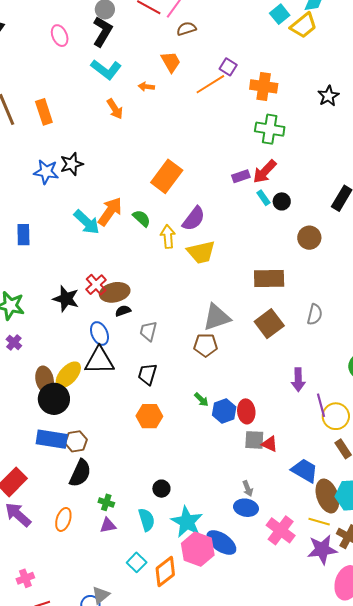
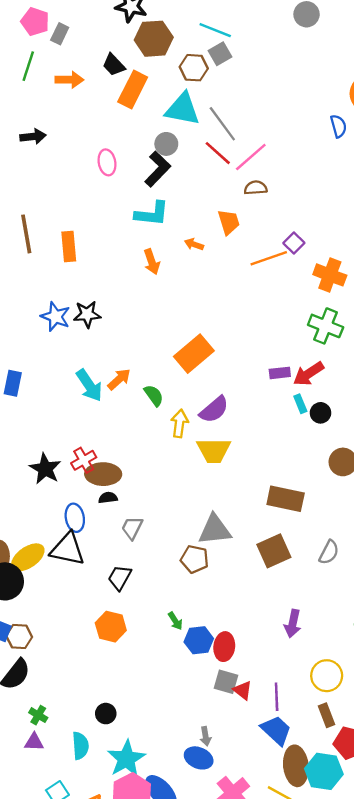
cyan L-shape: (106, 69) -> (152, 214), turned -44
orange arrow: (110, 211) -> (119, 379), size x0.7
purple line: (321, 405) -> (277, 697), moved

